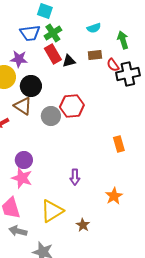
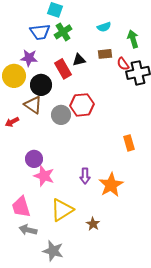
red rectangle: (53, 54) -> (63, 69), moved
pink star: (22, 178) -> (44, 176), moved
orange star: (114, 196) -> (111, 185), moved, size x1.4

